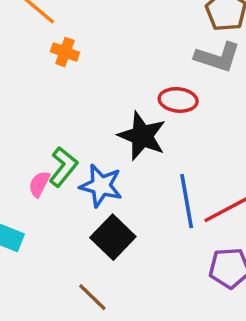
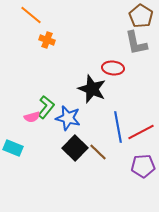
gray L-shape: (218, 57) -> (136, 43), turned 60
pink semicircle: (39, 184) -> (32, 117), turned -133
brown line: (92, 297) -> (98, 152), moved

